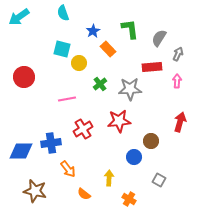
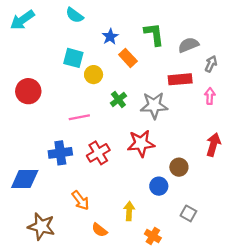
cyan semicircle: (63, 13) -> (75, 15), turned -35
gray semicircle: (159, 38) -> (188, 45), turned 36
blue cross: (51, 143) -> (60, 153), moved

